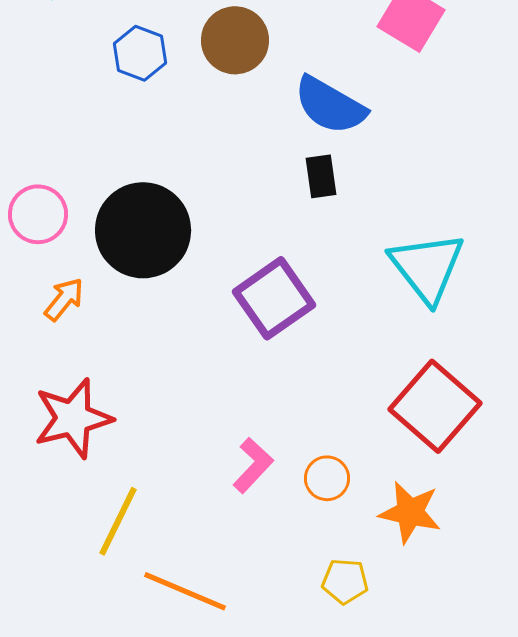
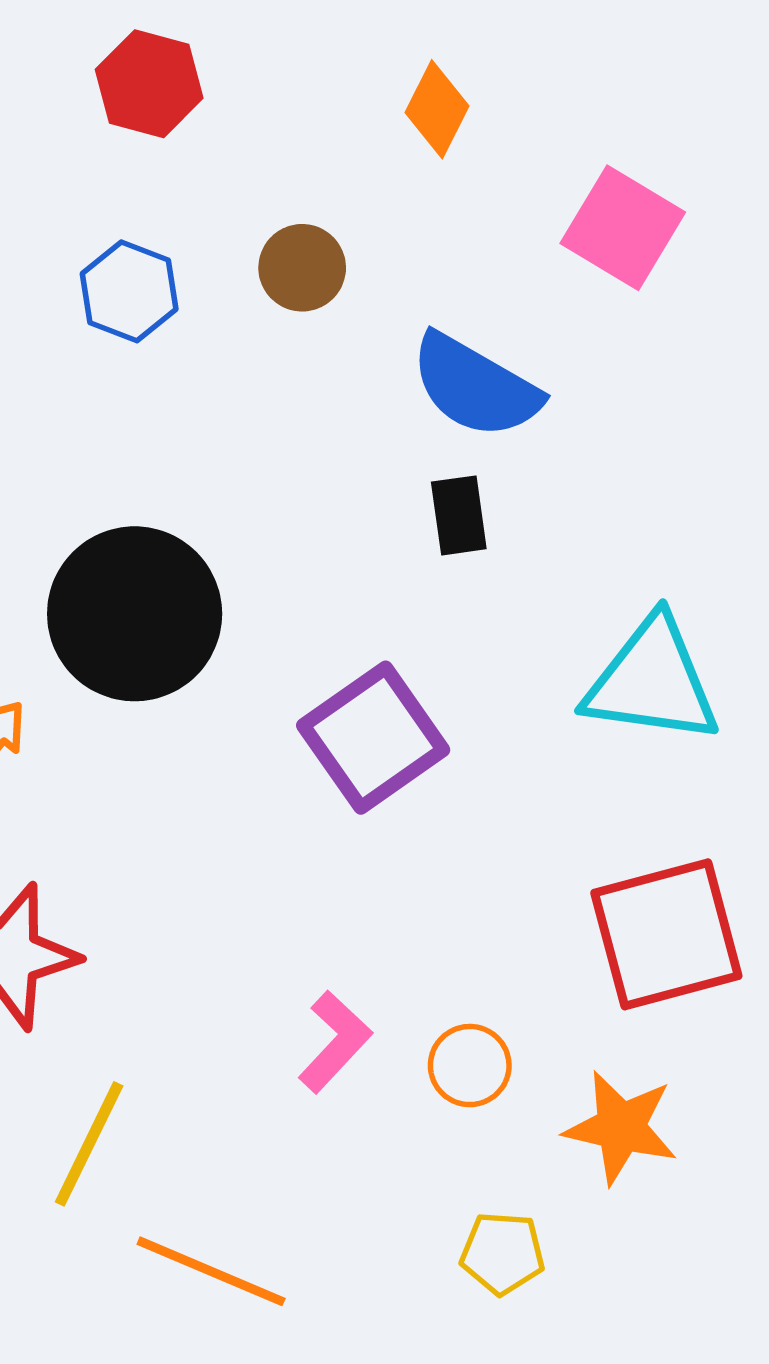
brown circle: (235, 40) -> (302, 268), size x0.7
cyan triangle: (427, 267) -> (652, 681), turned -44
red square: (435, 406) -> (666, 934), turned 34

